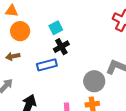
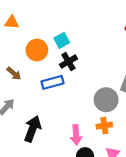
orange circle: (20, 31) -> (37, 50), moved
brown arrow: (13, 56) -> (14, 74), turned -128

